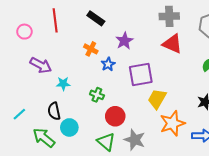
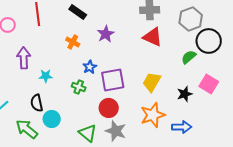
blue star: (108, 64) -> (90, 67), moved
purple arrow: (41, 65) -> (24, 58), turned -120
purple square: (141, 74) -> (113, 80), moved
yellow trapezoid: (157, 99) -> (152, 82), moved
red circle: (115, 116) -> (109, 108), moved

